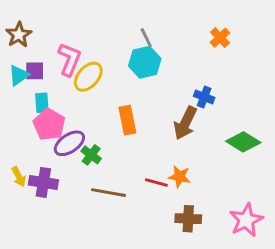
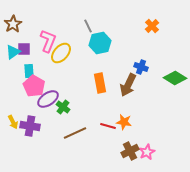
gray line: (146, 38) -> (88, 26), moved
orange rectangle: (127, 120) -> (100, 83), moved
green diamond: (243, 142) -> (175, 78), moved
brown line: (109, 193) -> (75, 133), turned -35
brown cross: (188, 219) -> (130, 151), turned -30
pink star: (246, 220) -> (147, 152), moved, size x0.7

